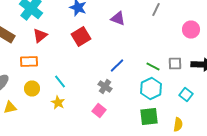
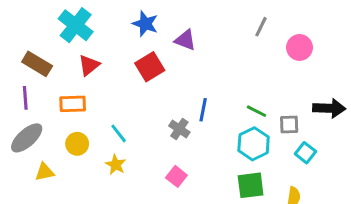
purple triangle: (118, 18) -> (185, 40), moved
pink circle: (191, 30) -> (300, 47), moved
gray square: (175, 64) -> (289, 125), moved
blue line: (117, 66) -> (203, 110), turned -35
gray cross: (105, 86) -> (179, 129), moved

